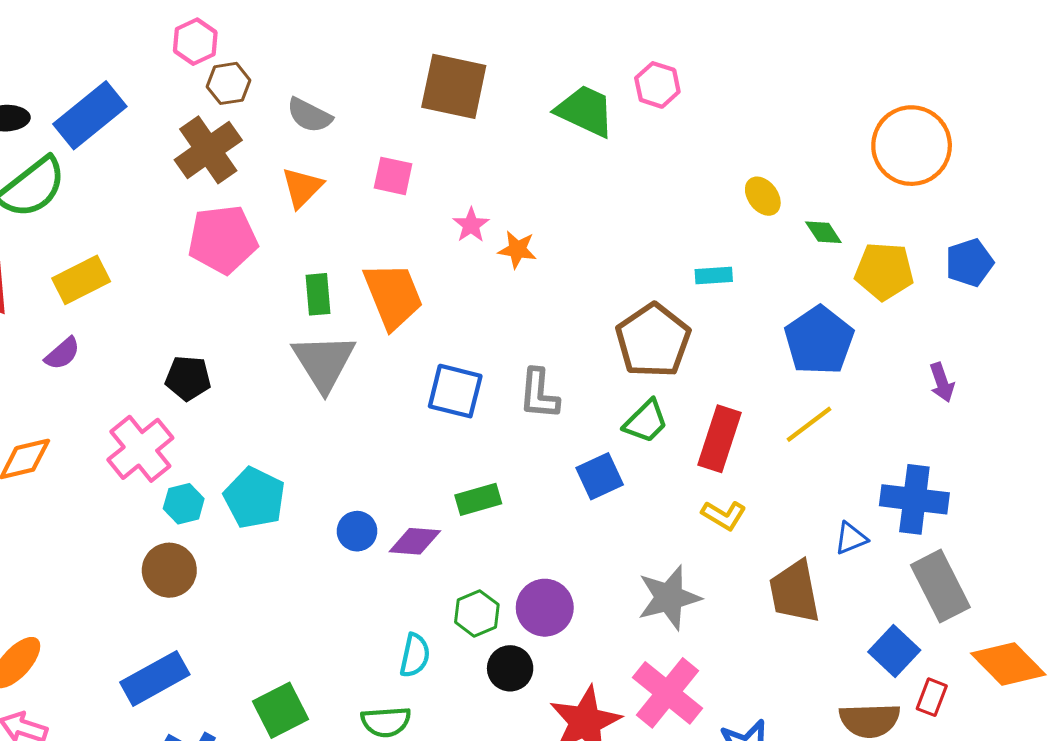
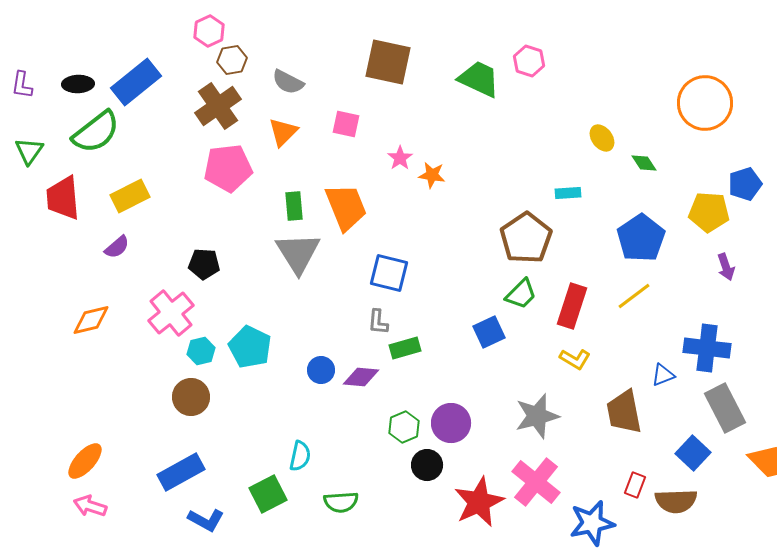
yellow pentagon: (884, 271) -> (709, 212), moved
gray L-shape: (539, 394) -> (378, 322), moved, size x0.7
cyan semicircle: (415, 655) -> (300, 456), moved
red rectangle: (932, 697) -> (635, 485), moved

